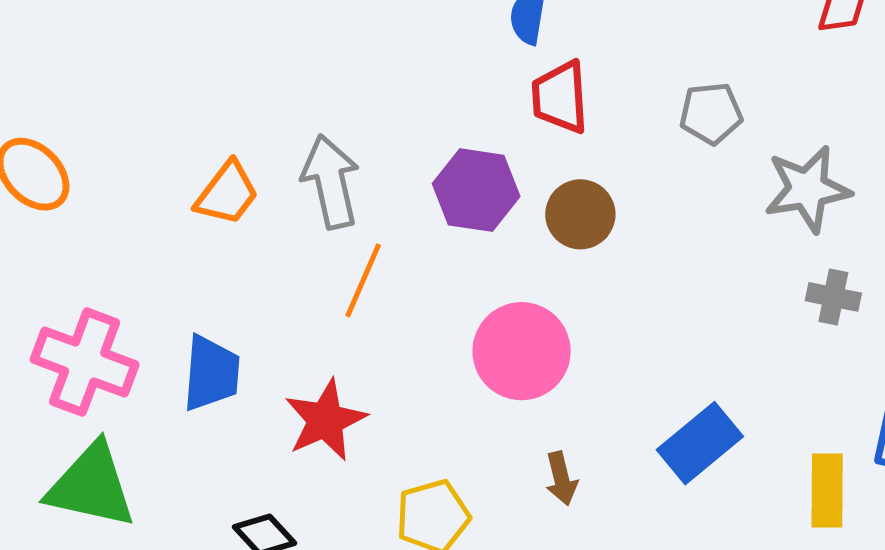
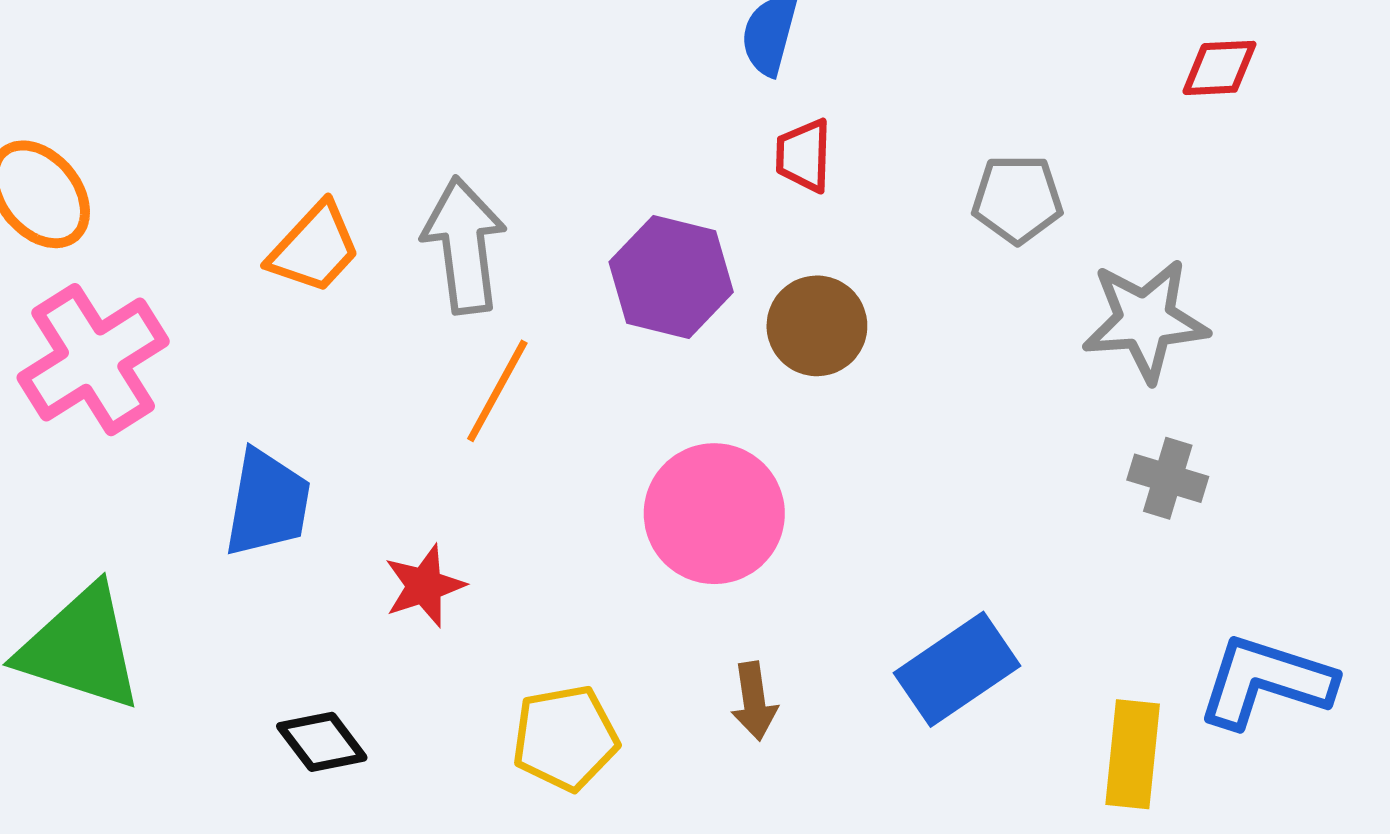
red trapezoid: (560, 97) -> (804, 155), size x0.7
pink cross: (85, 362) -> (93, 360), moved, turned 32
red star: (325, 420) -> (424, 586), size x0.7

